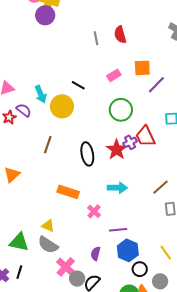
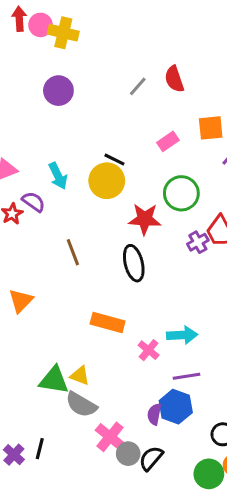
purple circle: (45, 15) -> (58, 91), moved
gray line: (96, 38) -> (138, 86), turned 56
yellow circle: (62, 106) -> (107, 181), moved
brown line: (48, 145) -> (73, 252), turned -36
red star: (117, 150) -> (145, 219), moved, turned -30
cyan arrow: (117, 188) -> (182, 335), moved
green triangle: (19, 242) -> (54, 380), moved
blue hexagon: (128, 250) -> (176, 407), moved

